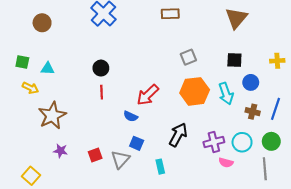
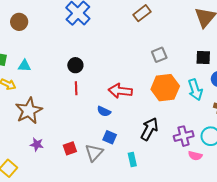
brown rectangle: (170, 14) -> (142, 13), turned -36
red arrow: (148, 95) -> (120, 91), turned 50

